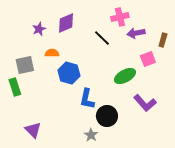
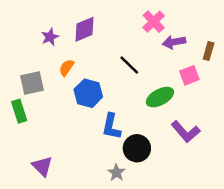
pink cross: (120, 17) -> (154, 22), turned -30
black line: (102, 38) -> (129, 65), moved
orange semicircle: (52, 53) -> (67, 68), turned -56

